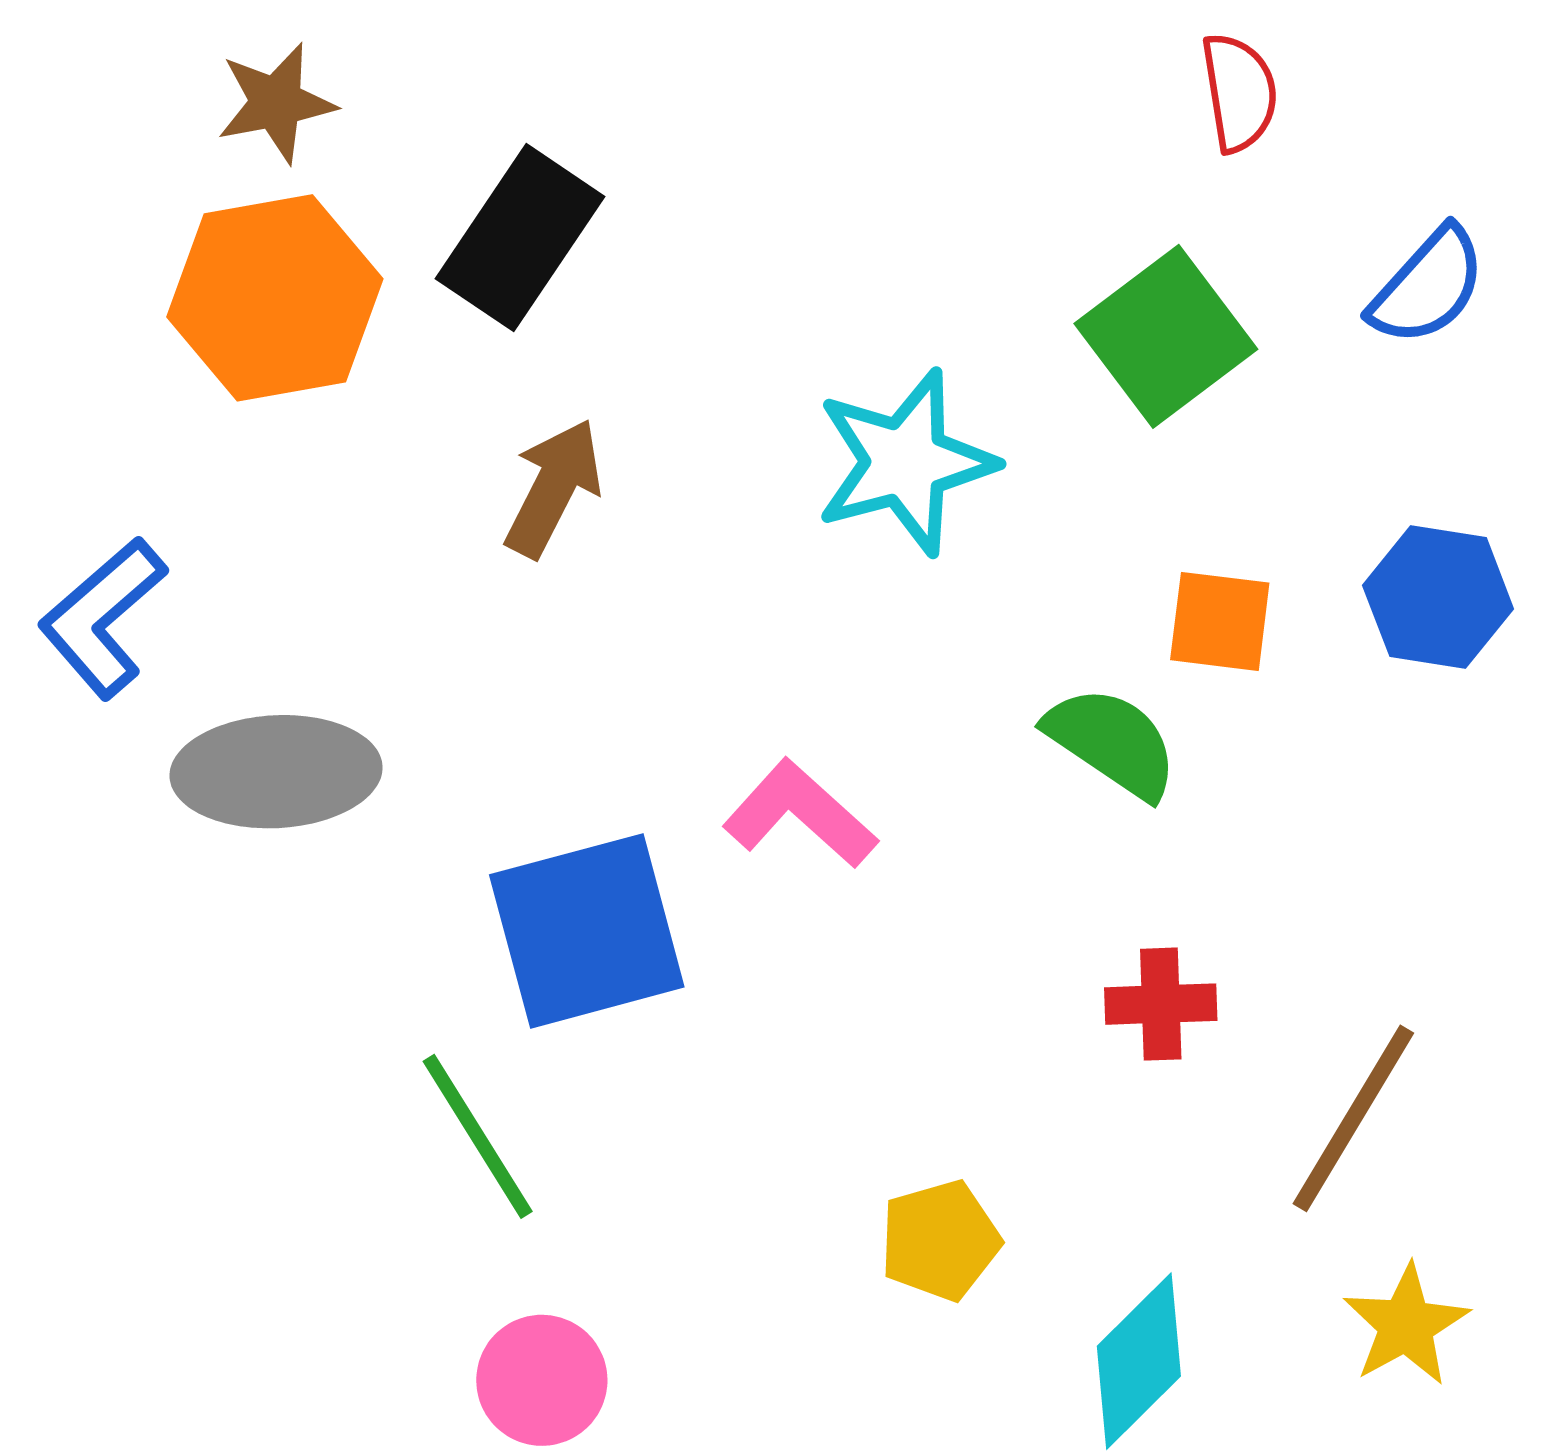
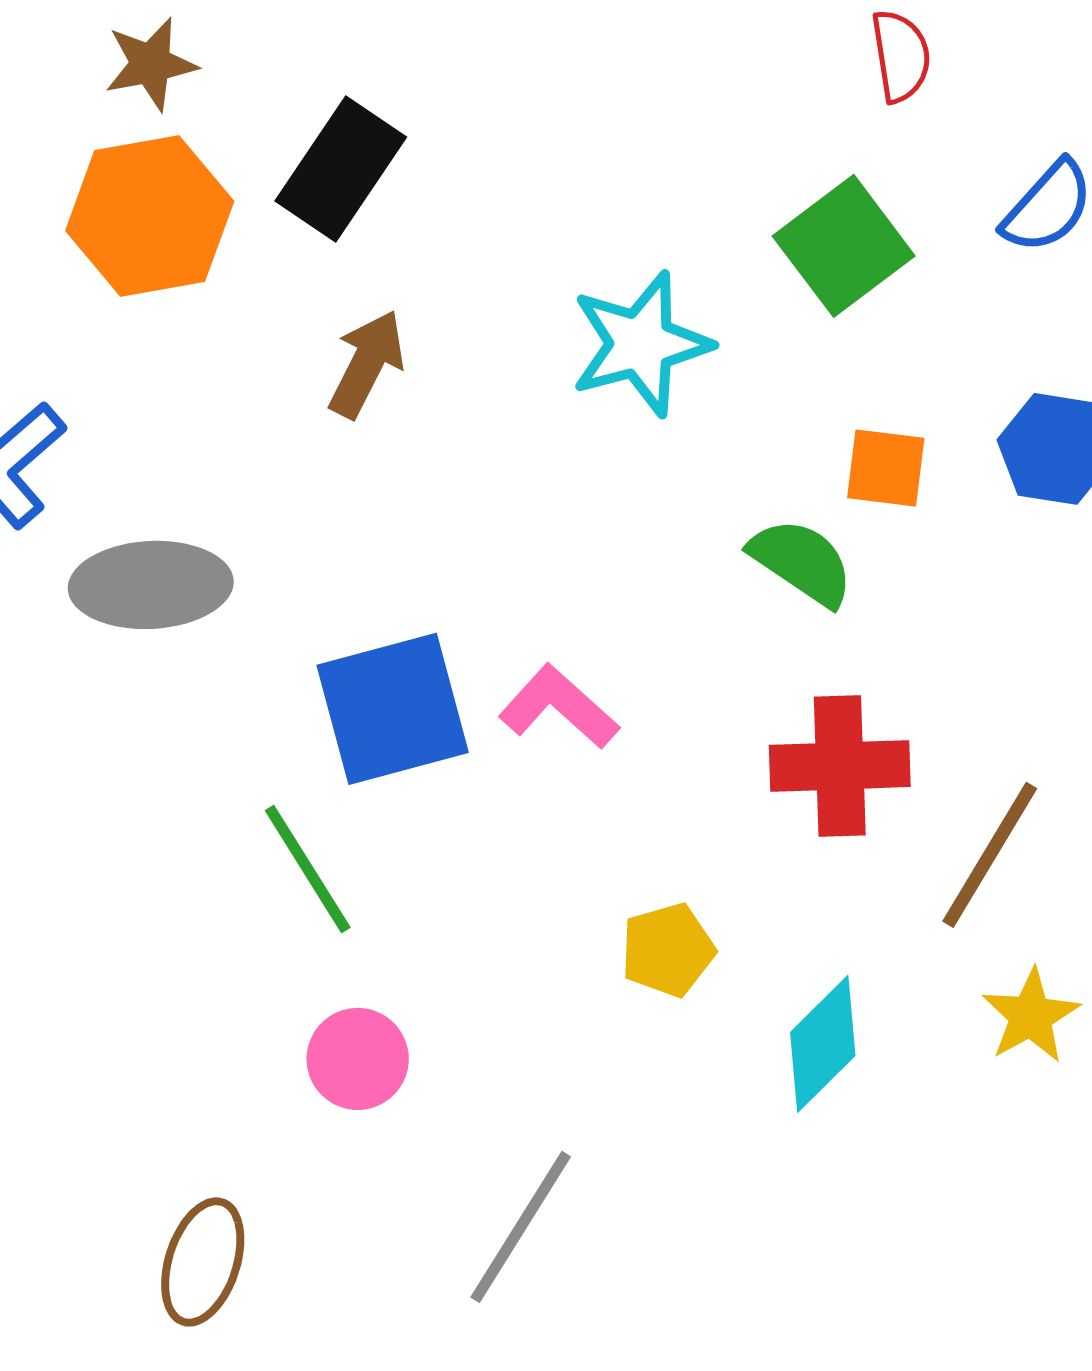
pink L-shape: (800, 814) -> (559, 707), moved
red cross: (1161, 1004) -> (840, 766), size x1.6

